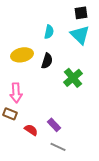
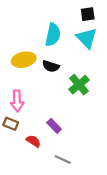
cyan semicircle: (49, 32) -> (53, 35), size x1.5
black semicircle: (47, 61) -> (51, 66), turned 91
purple rectangle: (54, 125) -> (54, 126), moved

